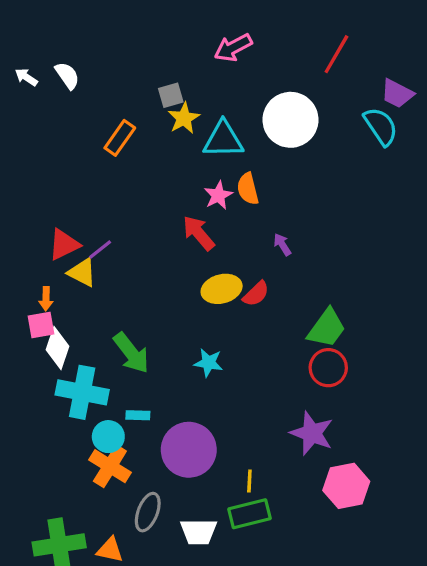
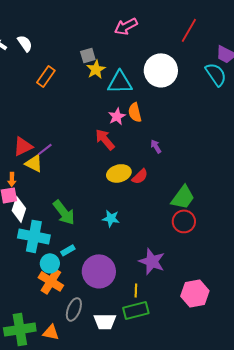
orange rectangle: (120, 138) -> (46, 76), moved
cyan rectangle: (138, 415) -> (68, 250), turned -32
purple star: (312, 433) -> (152, 261), moved

